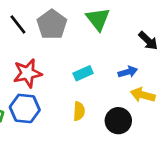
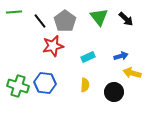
black arrow: (148, 41) -> (126, 19), moved
red star: (27, 73) -> (53, 46), moved

